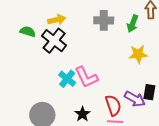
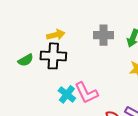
green semicircle: (28, 32) -> (26, 60), moved, turned 133
black cross: (54, 41) -> (53, 56), turned -35

